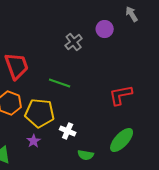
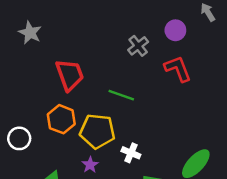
red L-shape: (121, 95) -> (178, 69), moved, turned 80

